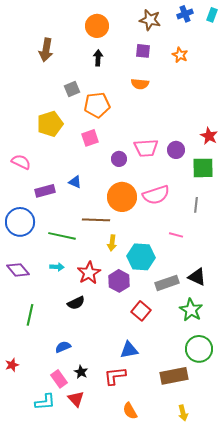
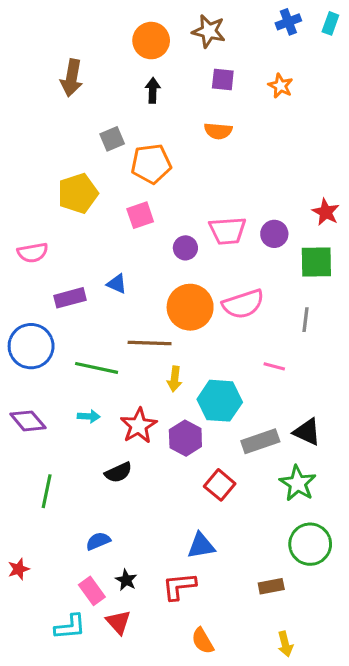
brown star: (150, 20) -> (209, 31), moved
pink semicircle: (21, 162) -> (33, 253), turned 144
brown rectangle: (174, 376) -> (271, 586), size x0.6

